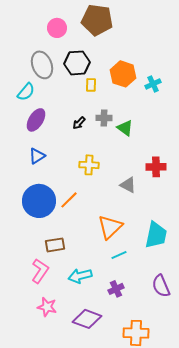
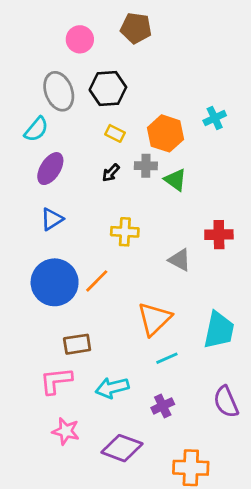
brown pentagon: (97, 20) -> (136, 28), size x0.7
orange hexagon: (123, 74) -> (166, 133), moved
yellow rectangle: (91, 85) -> (115, 133), moved, turned -64
pink L-shape: (40, 271) -> (56, 381), turned -130

